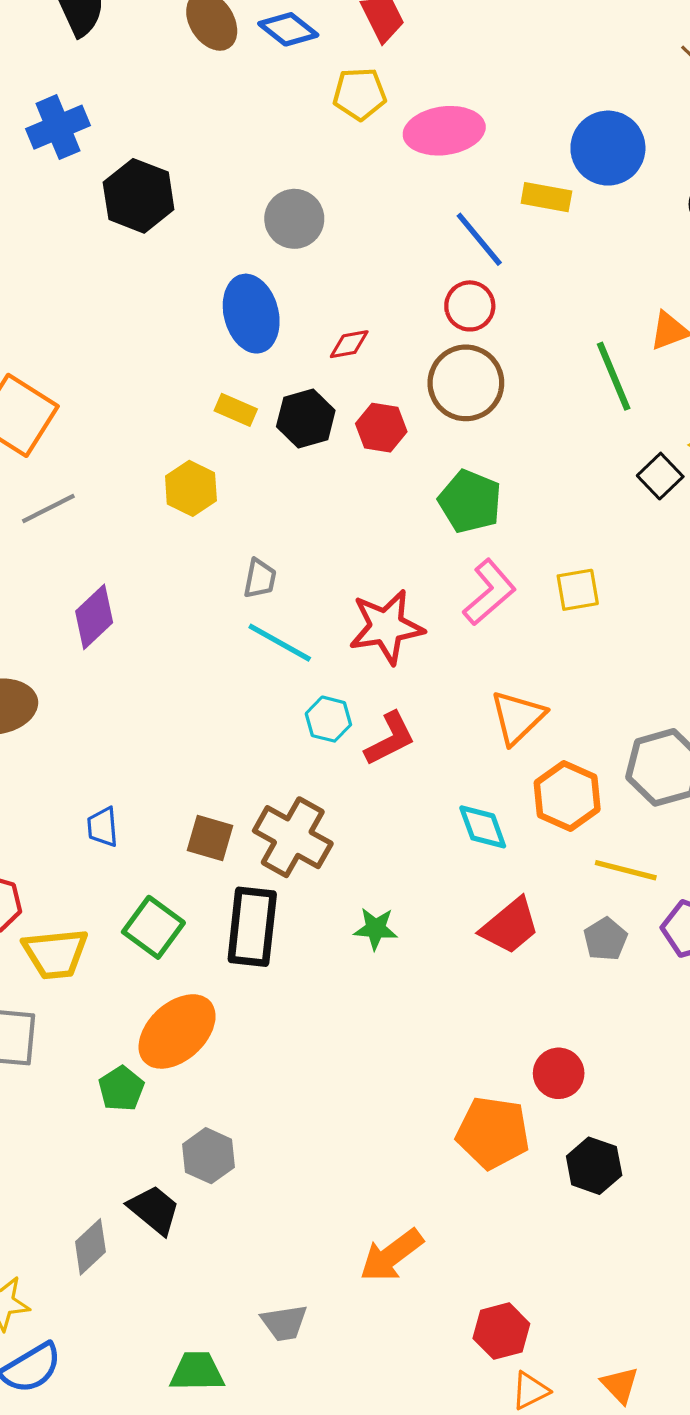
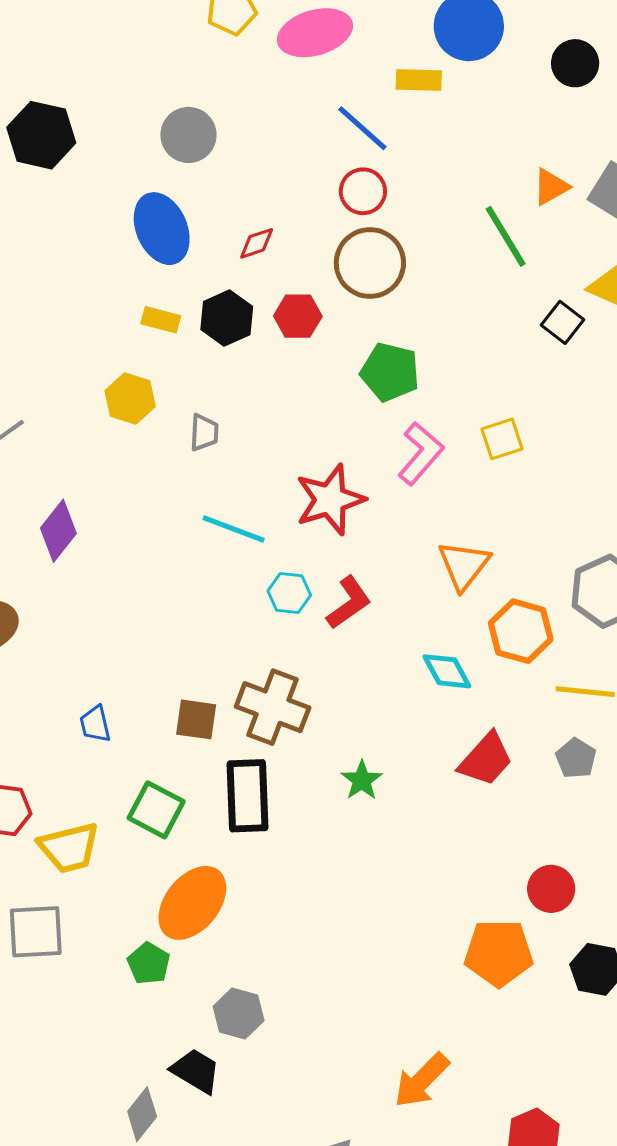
gray trapezoid: (260, 579) -> (204, 433), moved
green star: (376, 929) -> (362, 780), turned -30

